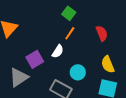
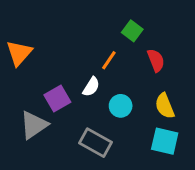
green square: (69, 13) -> (132, 31), moved
cyan circle: (78, 72) -> (121, 106), moved

